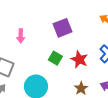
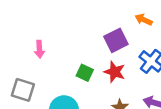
purple square: (63, 28) -> (116, 40), moved

